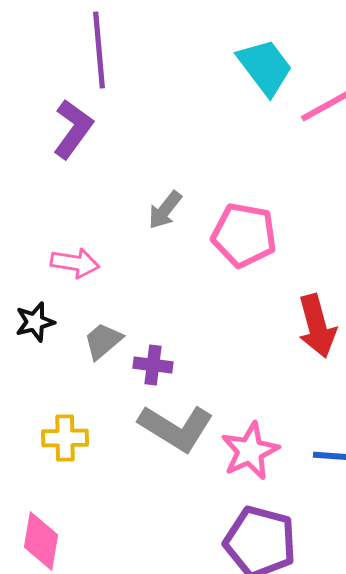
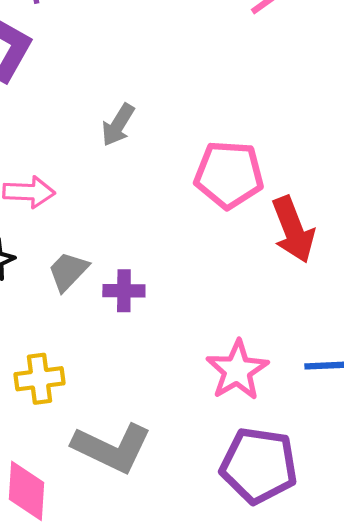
pink pentagon: (244, 235) -> (229, 175), moved
gray L-shape: (176, 428) -> (112, 448), moved

